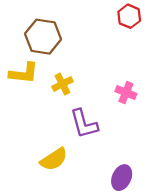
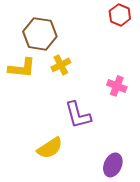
yellow cross: (62, 84) -> (61, 65), moved

